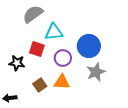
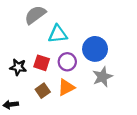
red square: (37, 49) -> (42, 63), moved
orange triangle: (62, 82) -> (66, 87), turned -30

